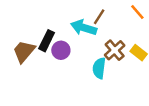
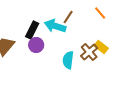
black rectangle: (47, 41) -> (32, 30), moved
brown cross: (115, 50) -> (89, 52), moved

